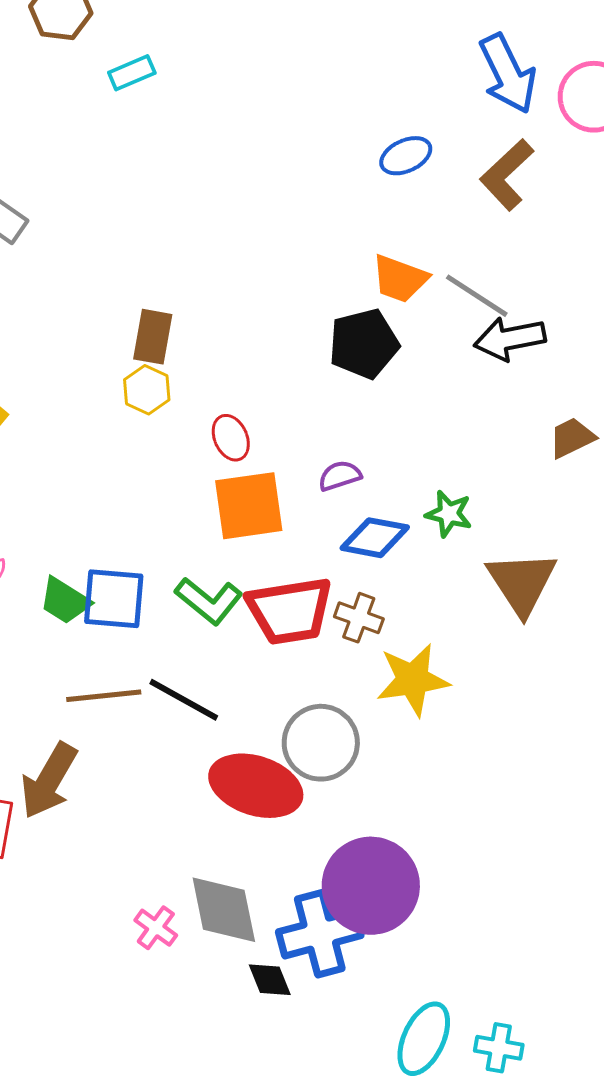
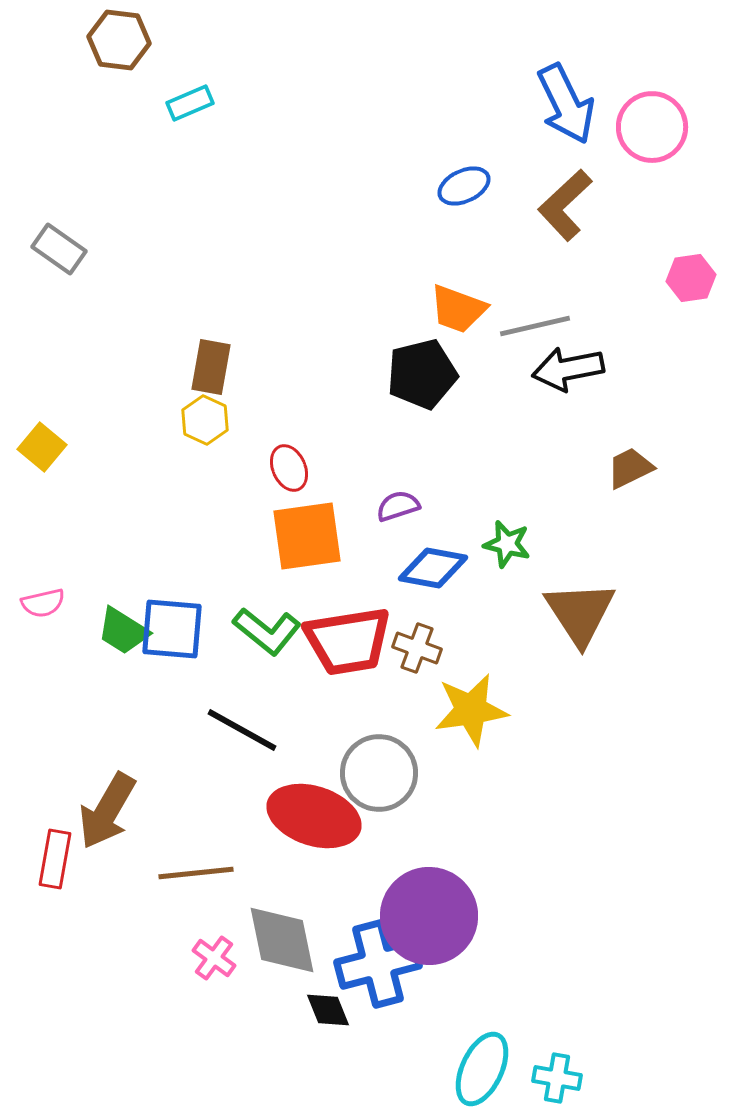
gray line: (477, 296) -> (535, 326), turned -46
brown line: (104, 696) -> (196, 873), moved

